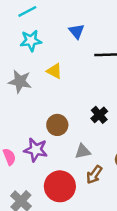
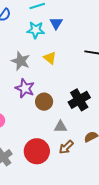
blue triangle: (77, 31) -> (56, 23), moved
black cross: (99, 115) -> (79, 100), size x1.5
purple star: (36, 150) -> (25, 88), moved

